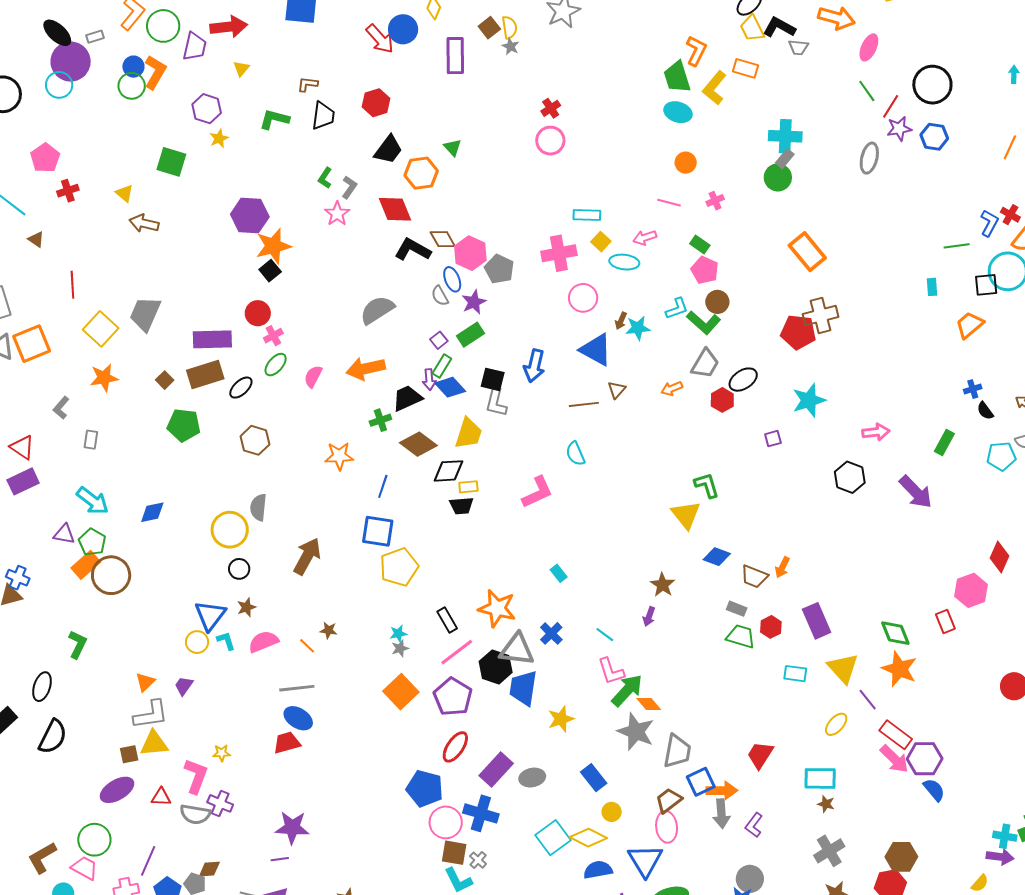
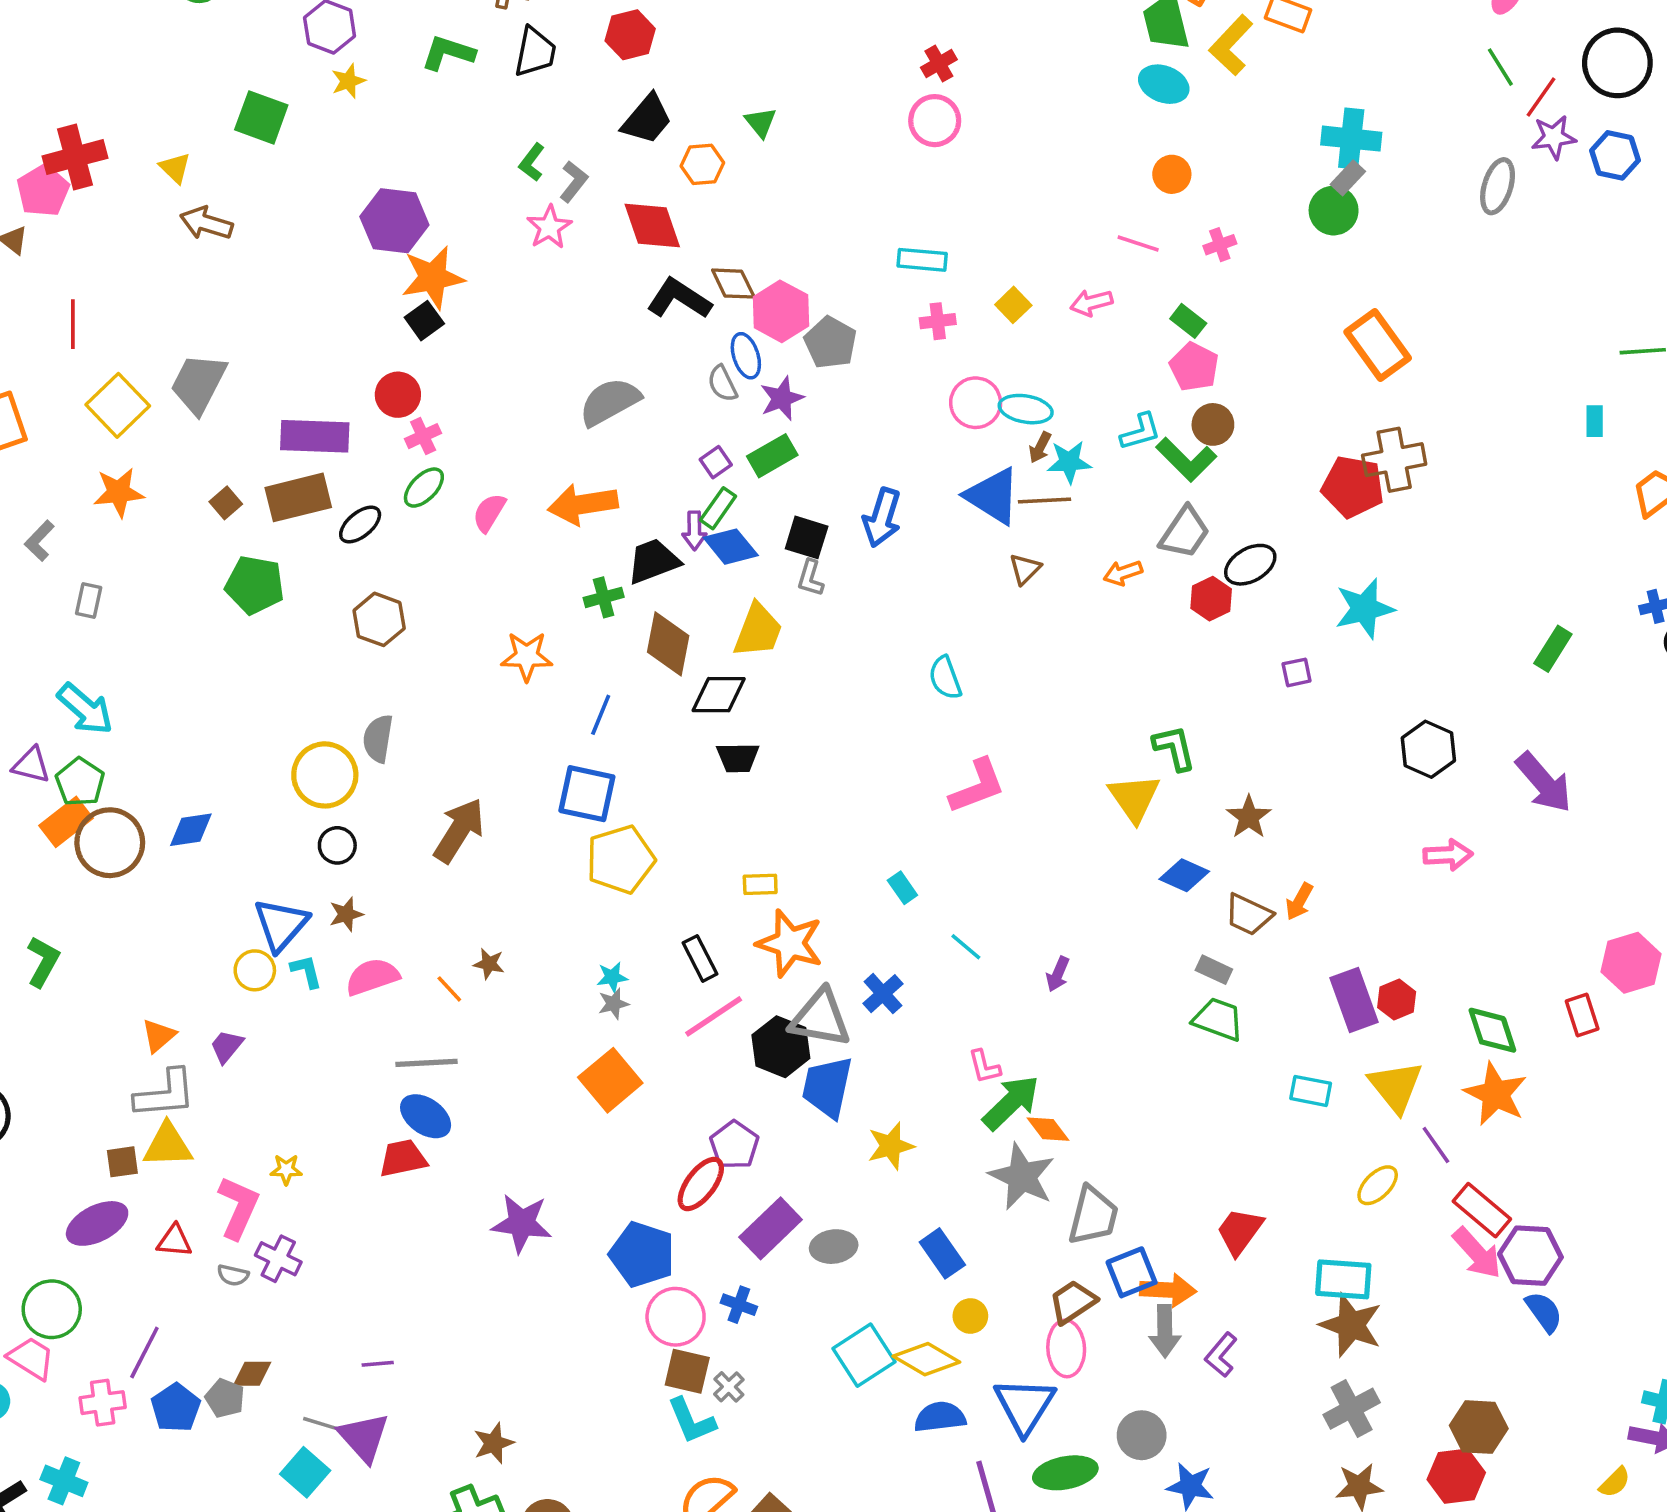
pink pentagon: (45, 158) -> (43, 191), moved
orange hexagon: (421, 173) -> (702, 164), size x0.7
red cross: (68, 191) -> (75, 157), size x1.6
cyan rectangle: (587, 215) -> (922, 260), moved
pink cross: (559, 253) -> (938, 321), size x0.6
cyan ellipse: (624, 262) -> (1026, 409), moved
gray L-shape: (496, 402) -> (810, 578), size x0.7
brown line: (584, 404) -> (1045, 500), moved
pink arrow: (876, 432) -> (1448, 855), moved
green rectangle: (944, 442) -> (1553, 649), moved
brown diamond: (418, 444) -> (668, 644), turned 60
yellow rectangle: (468, 487) -> (760, 884), moved
pink L-shape: (537, 492) -> (977, 786), moved
blue diamond: (152, 512) -> (191, 830), moved
brown star: (663, 585) -> (1249, 817), moved
red hexagon: (771, 627) -> (1397, 1000), moved
cyan line: (605, 635) -> (966, 947), moved
pink L-shape: (611, 671) -> (984, 1067), size x0.7
purple pentagon: (453, 697) -> (734, 1145), moved, size x0.7
brown star: (826, 804) -> (1351, 1325), size x2.0
blue cross: (481, 813) -> (739, 1305), size x0.6
gray semicircle: (195, 814) -> (233, 1275), size x0.6
purple star: (292, 828) -> (522, 1223), moved
gray circle: (750, 879) -> (1142, 1435), moved

